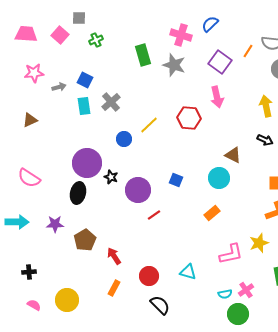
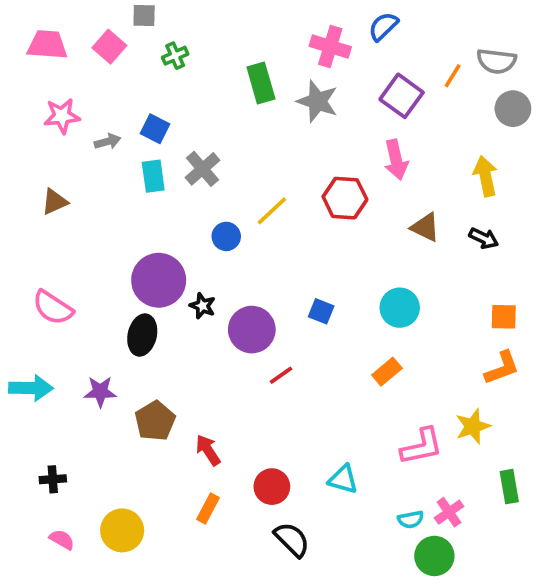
brown triangle: (233, 155) -> (425, 227), moved

